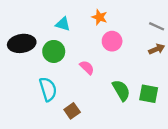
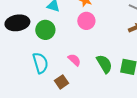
pink circle: (112, 41) -> (86, 21), moved
pink semicircle: (87, 67) -> (74, 60), moved

